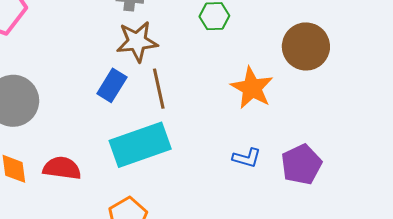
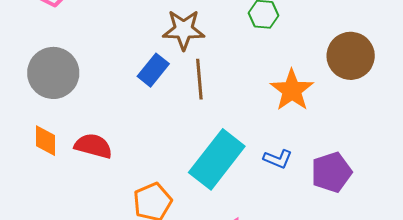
cyan rectangle: (140, 145) -> (217, 159), moved, turned -40

